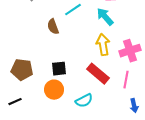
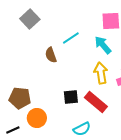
black square: (59, 69) -> (71, 97), moved
orange circle: (54, 90) -> (37, 118), moved

